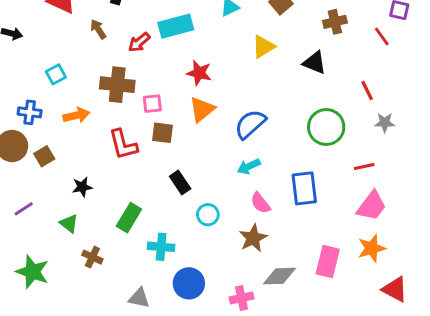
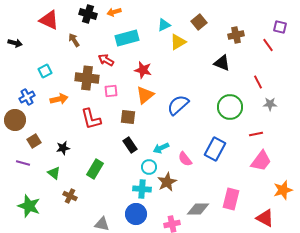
red arrow: (139, 42) -> (106, 60), moved, turned 70
yellow triangle: (263, 47) -> (178, 42), moved
blue cross: (30, 112) -> (27, 97), turned -35
brown square: (163, 133) -> (128, 117), moved
brown square: (44, 156) -> (34, 141), moved
cyan arrow: (249, 166) -> (161, 148), moved
blue rectangle: (304, 188) -> (215, 149), turned 35
purple line: (24, 209) -> (23, 163), turned 48
brown star: (253, 238) -> (167, 182), moved
cyan cross: (161, 247) -> (142, 189), moved
orange star: (372, 248) -> (283, 190), moved
red triangle: (395, 289) -> (265, 218), moved

